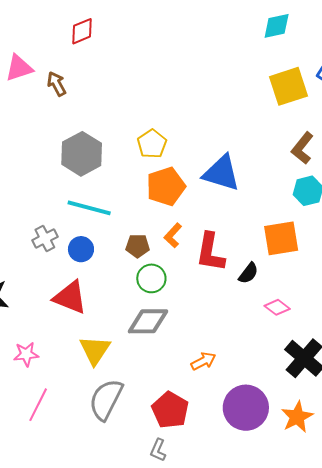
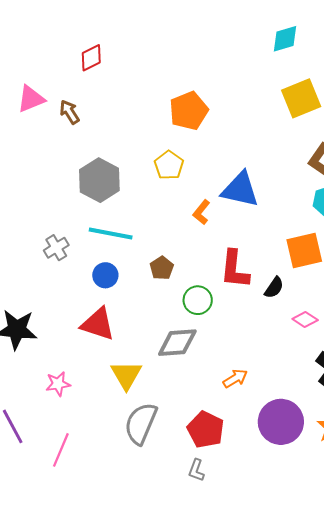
orange pentagon: (166, 186) -> (189, 111), moved
orange L-shape: (173, 235) -> (201, 212), moved
gray cross: (45, 238) -> (56, 248), moved
brown pentagon: (138, 246) -> (162, 268), turned -30
green circle: (151, 278) -> (198, 300), moved
pink line: (38, 405) -> (61, 450), moved

